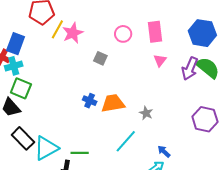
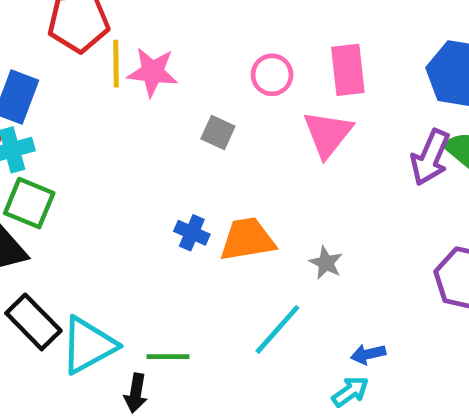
yellow line: (57, 29) -> (116, 64), turned -30
pink star: (73, 33) -> (153, 72), turned 30
pink triangle: (160, 60) -> (328, 134), moved, size x1.6
blue arrow: (164, 151) -> (368, 354), turned -56

